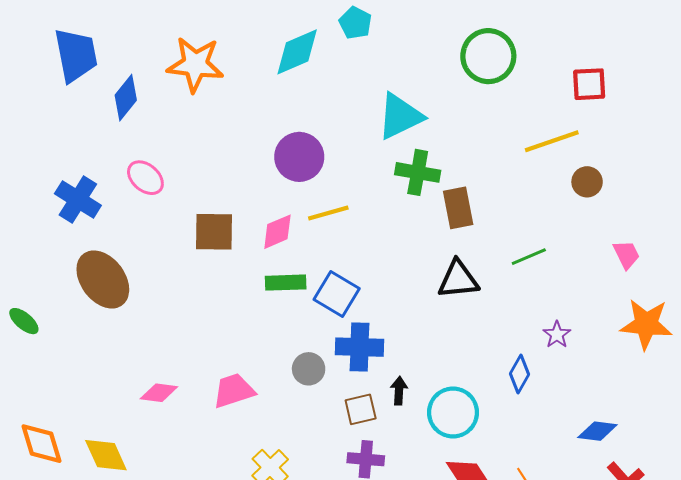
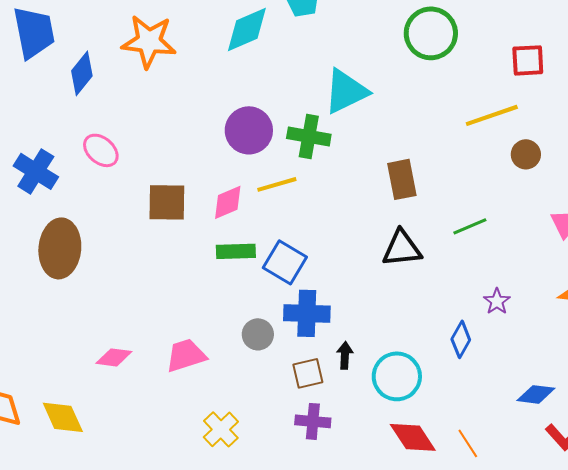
green cross: (418, 172) -> (309, 136), moved
brown ellipse: (103, 279) -> (60, 248), turned 42

